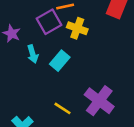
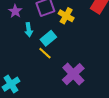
yellow line: (63, 108) -> (45, 53), moved

